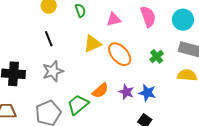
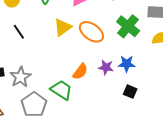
green cross: (157, 56) -> (128, 26), size x1.6
gray star: (53, 71) -> (20, 77), moved
green trapezoid: (78, 105) -> (61, 90), turned 85

